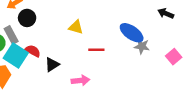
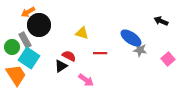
black circle: (27, 18) -> (39, 25), size x1.5
red semicircle: (33, 51) -> (69, 56), moved
pink arrow: (80, 80) -> (86, 80), turned 42

